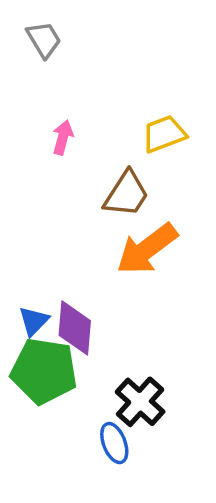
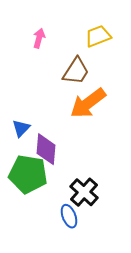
blue triangle: (34, 321) -> (21, 128), moved

